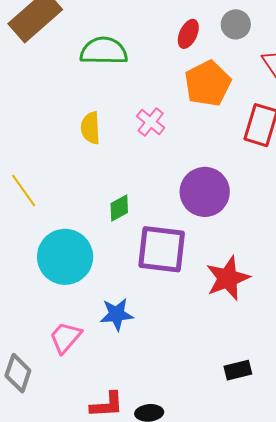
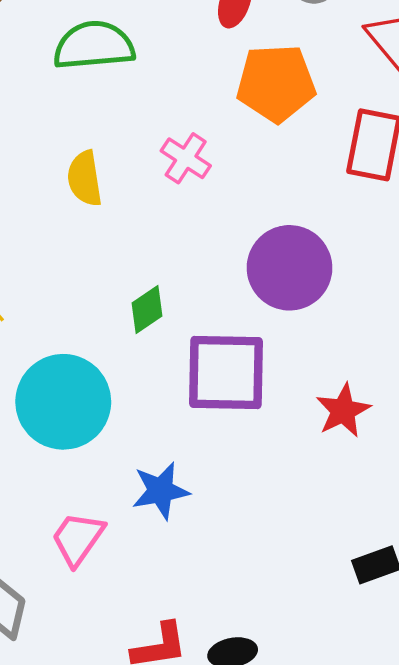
orange pentagon: (208, 83) -> (276, 83), turned 30
red star: (228, 278) -> (343, 411), size x0.7

